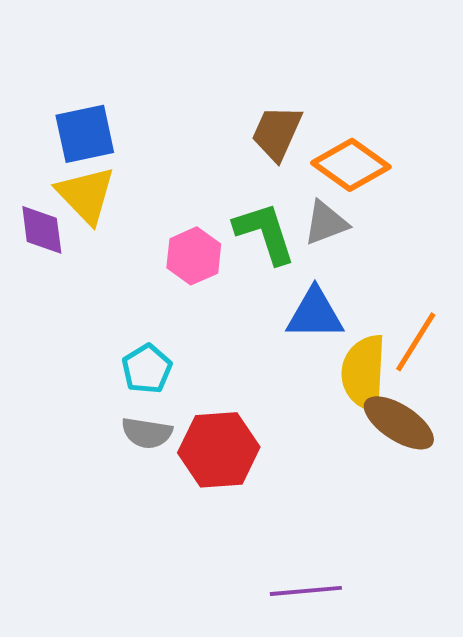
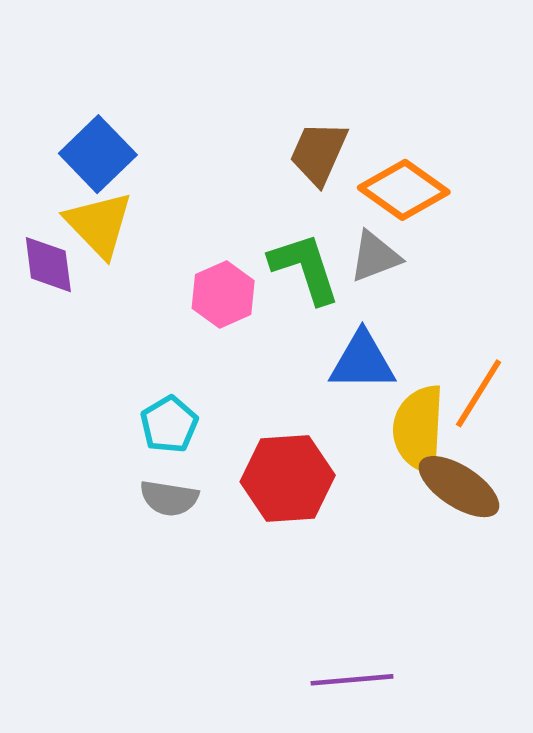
blue square: (85, 134) -> (98, 154), turned -32
red hexagon: (219, 450) -> (288, 479), moved

